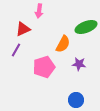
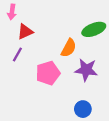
pink arrow: (39, 11) -> (12, 12), moved
purple star: (79, 64) -> (86, 70), size x1.5

